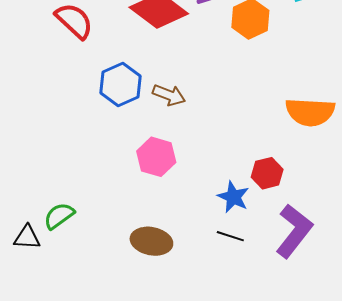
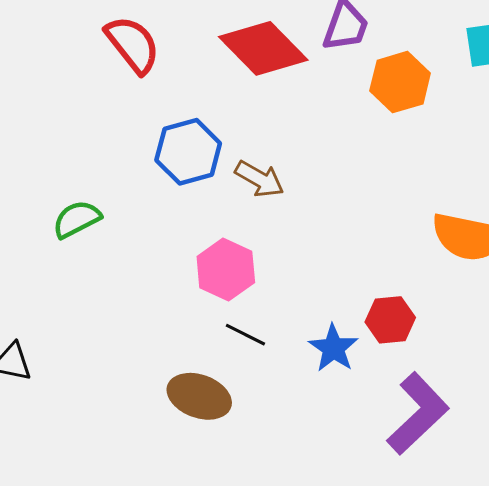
green semicircle: (59, 216) -> (77, 219), moved
black line: (230, 236) -> (245, 335), moved

